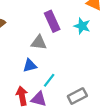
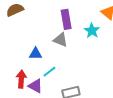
gray triangle: (39, 43) -> (60, 40), moved

